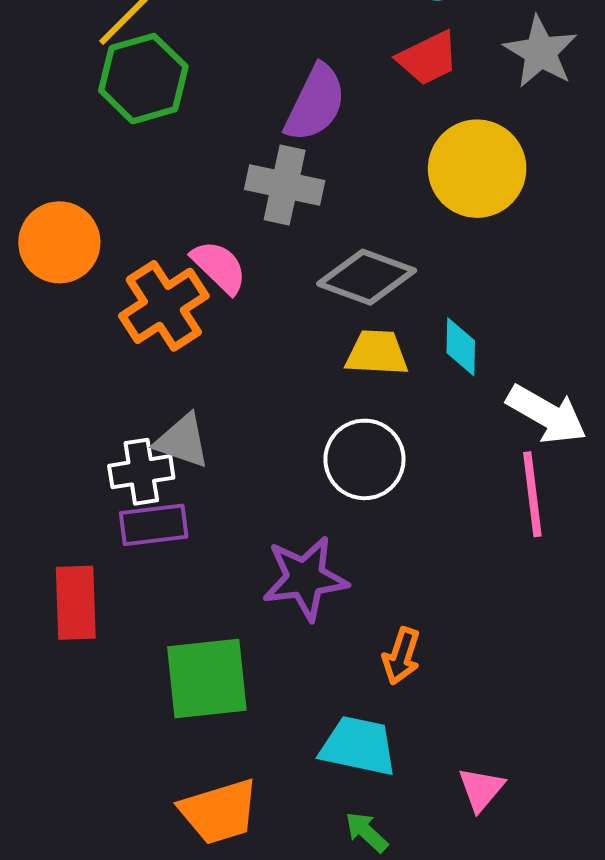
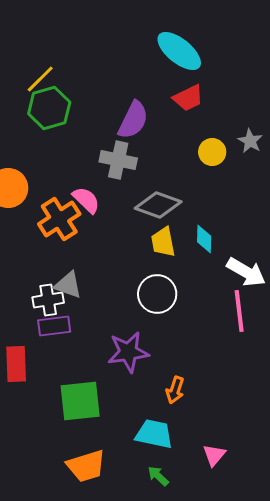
gray star: (541, 52) -> (250, 141), moved, size x0.7
yellow circle: (477, 169) -> (212, 152), size x0.6
yellow trapezoid: (377, 353) -> (163, 242), turned -104

